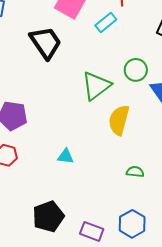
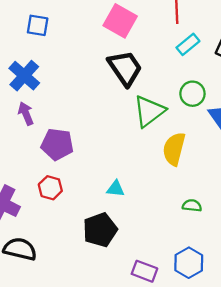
cyan rectangle: (106, 22) -> (188, 44), moved
black trapezoid: (46, 43) -> (125, 68), moved
black pentagon: (48, 217) -> (100, 230), moved

